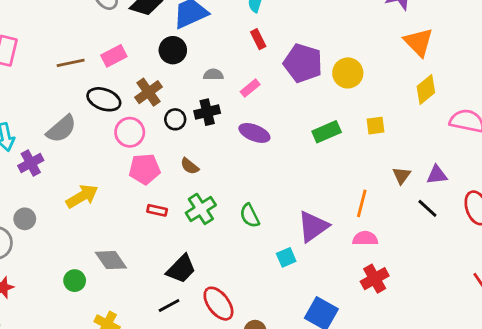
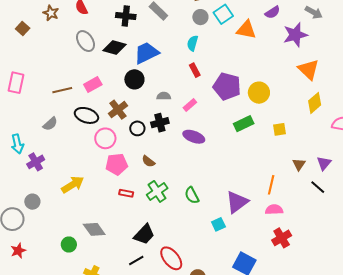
gray semicircle: (61, 129) -> (50, 124), moved, size x0.7
green rectangle: (327, 132) -> (244, 124), moved
purple triangle: (437, 175) -> (324, 163), turned -42

